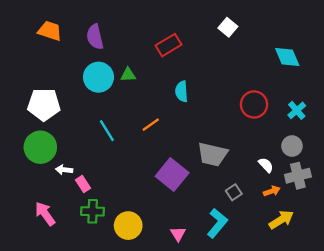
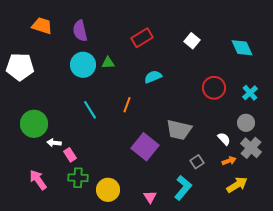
white square: (228, 27) -> (192, 41), moved
cyan semicircle: (182, 91) -> (153, 77), turned 72
white pentagon: (44, 104) -> (20, 67), moved
orange line: (151, 125) -> (127, 105), turned -35
gray cross: (298, 176) -> (251, 148), turned -35

